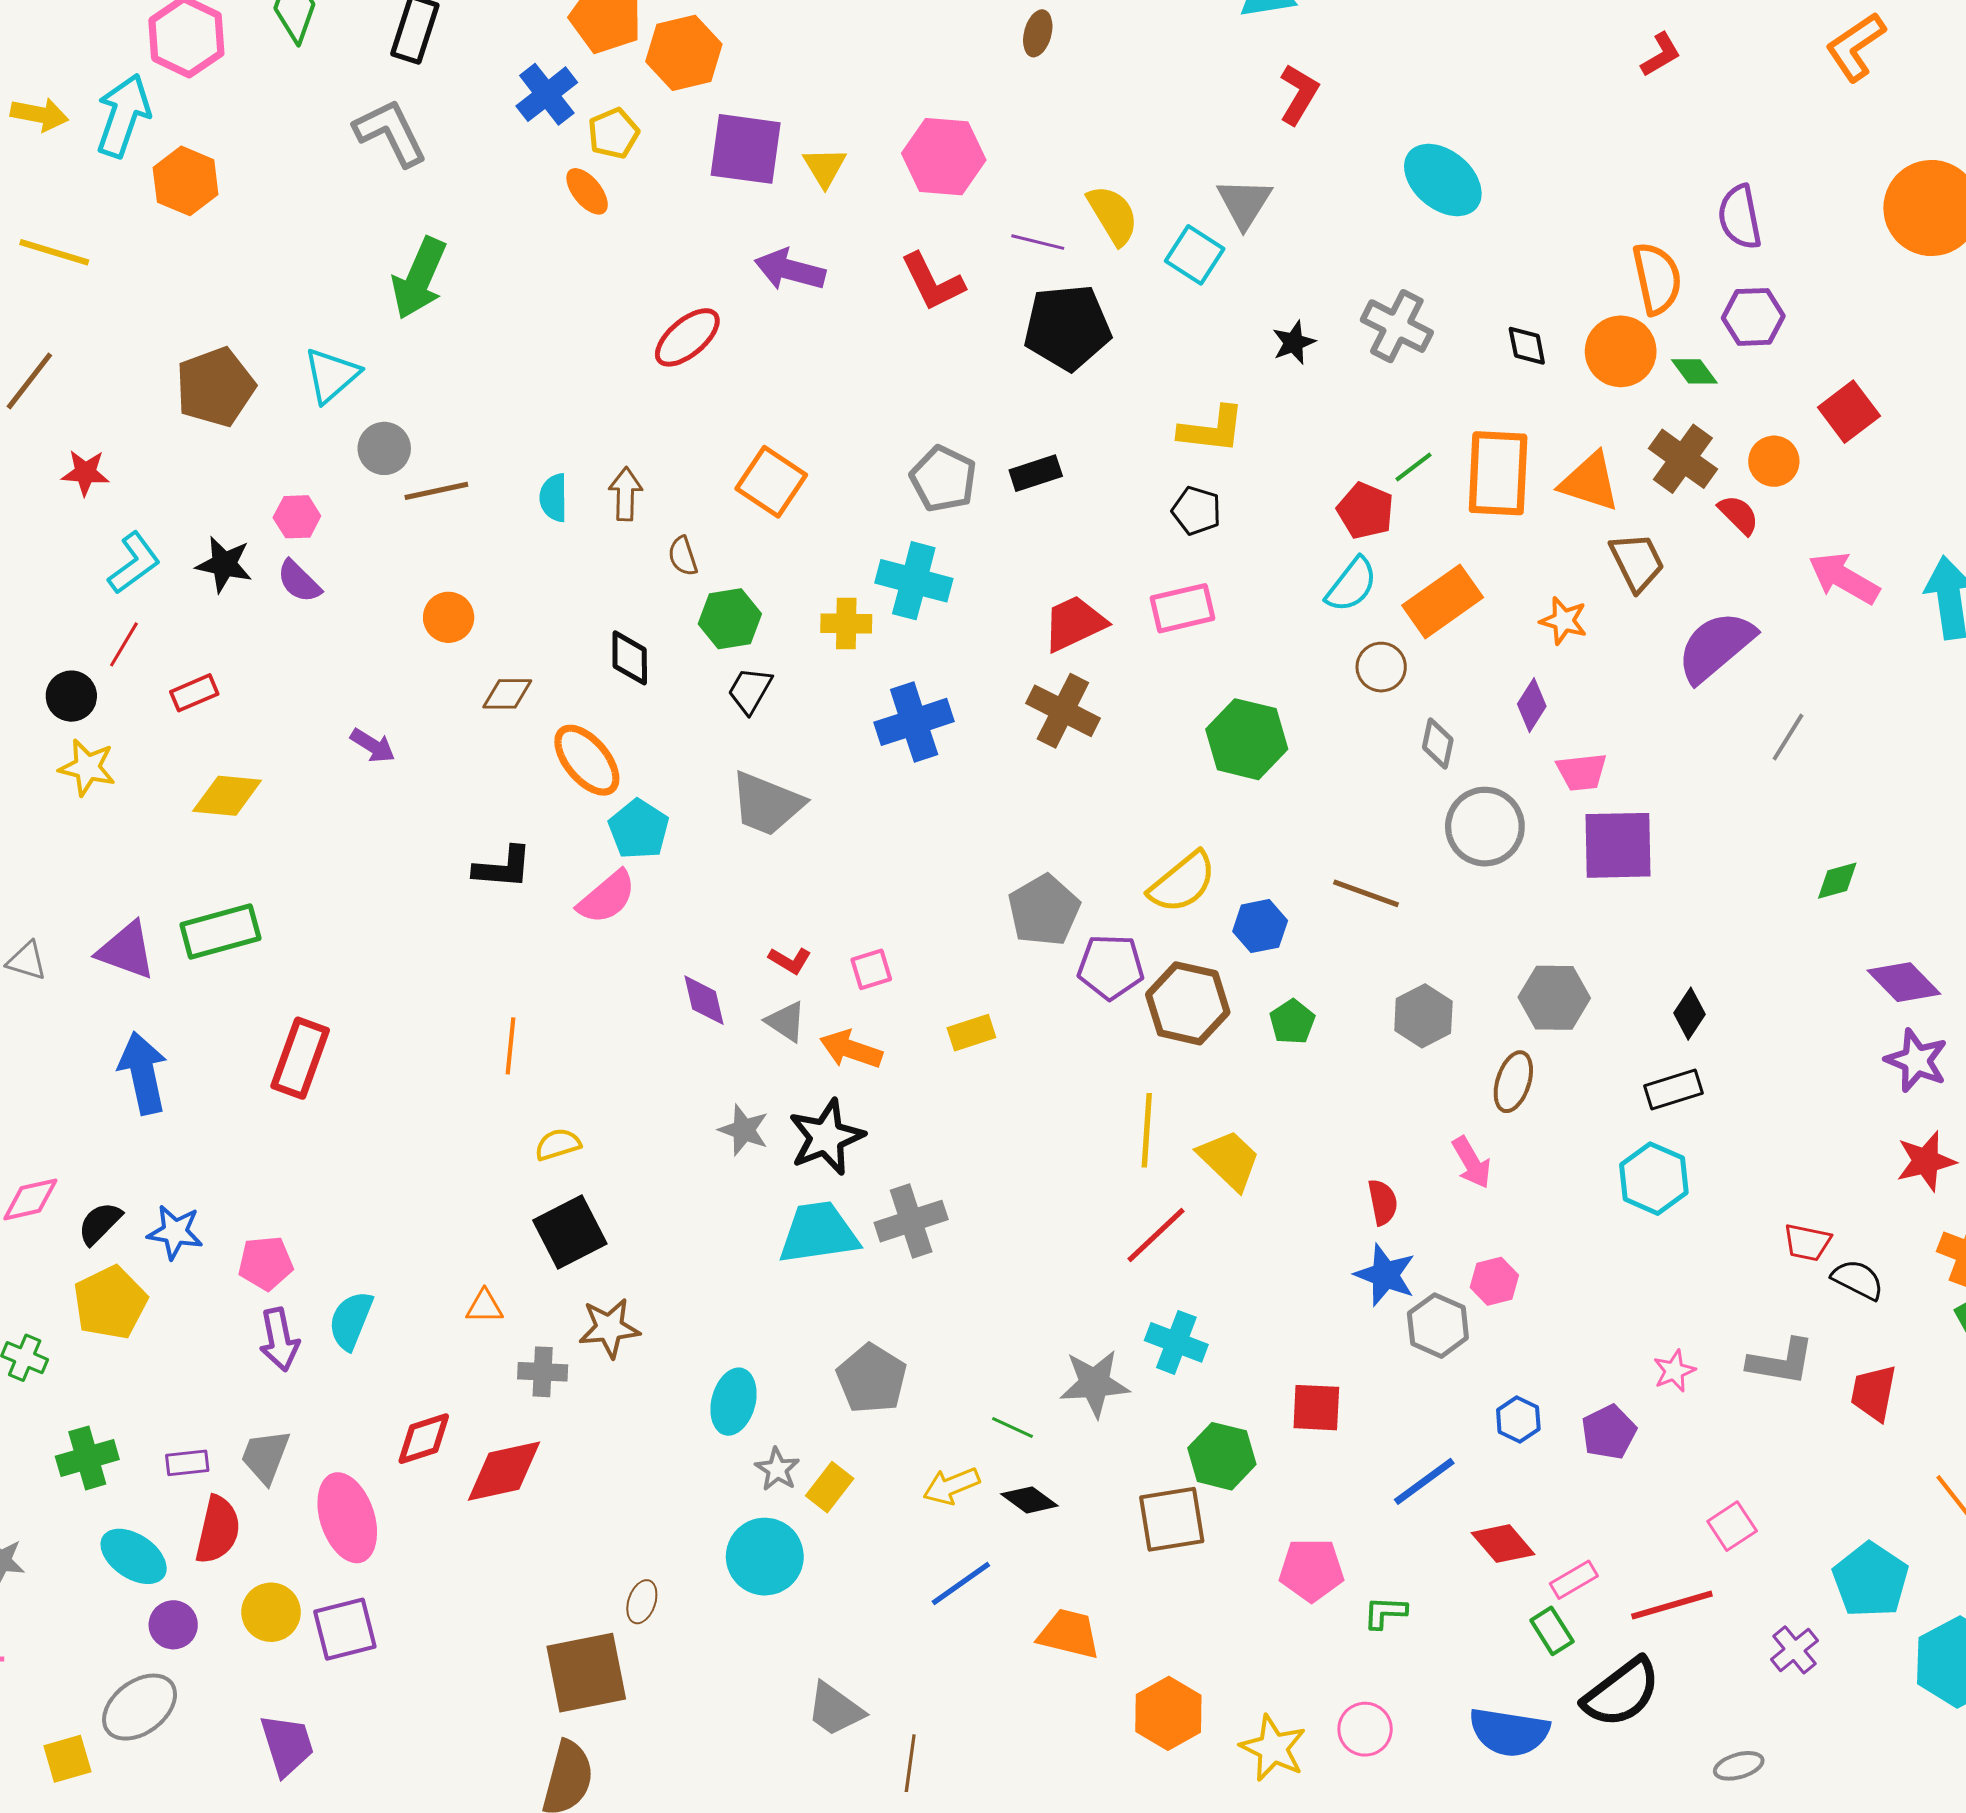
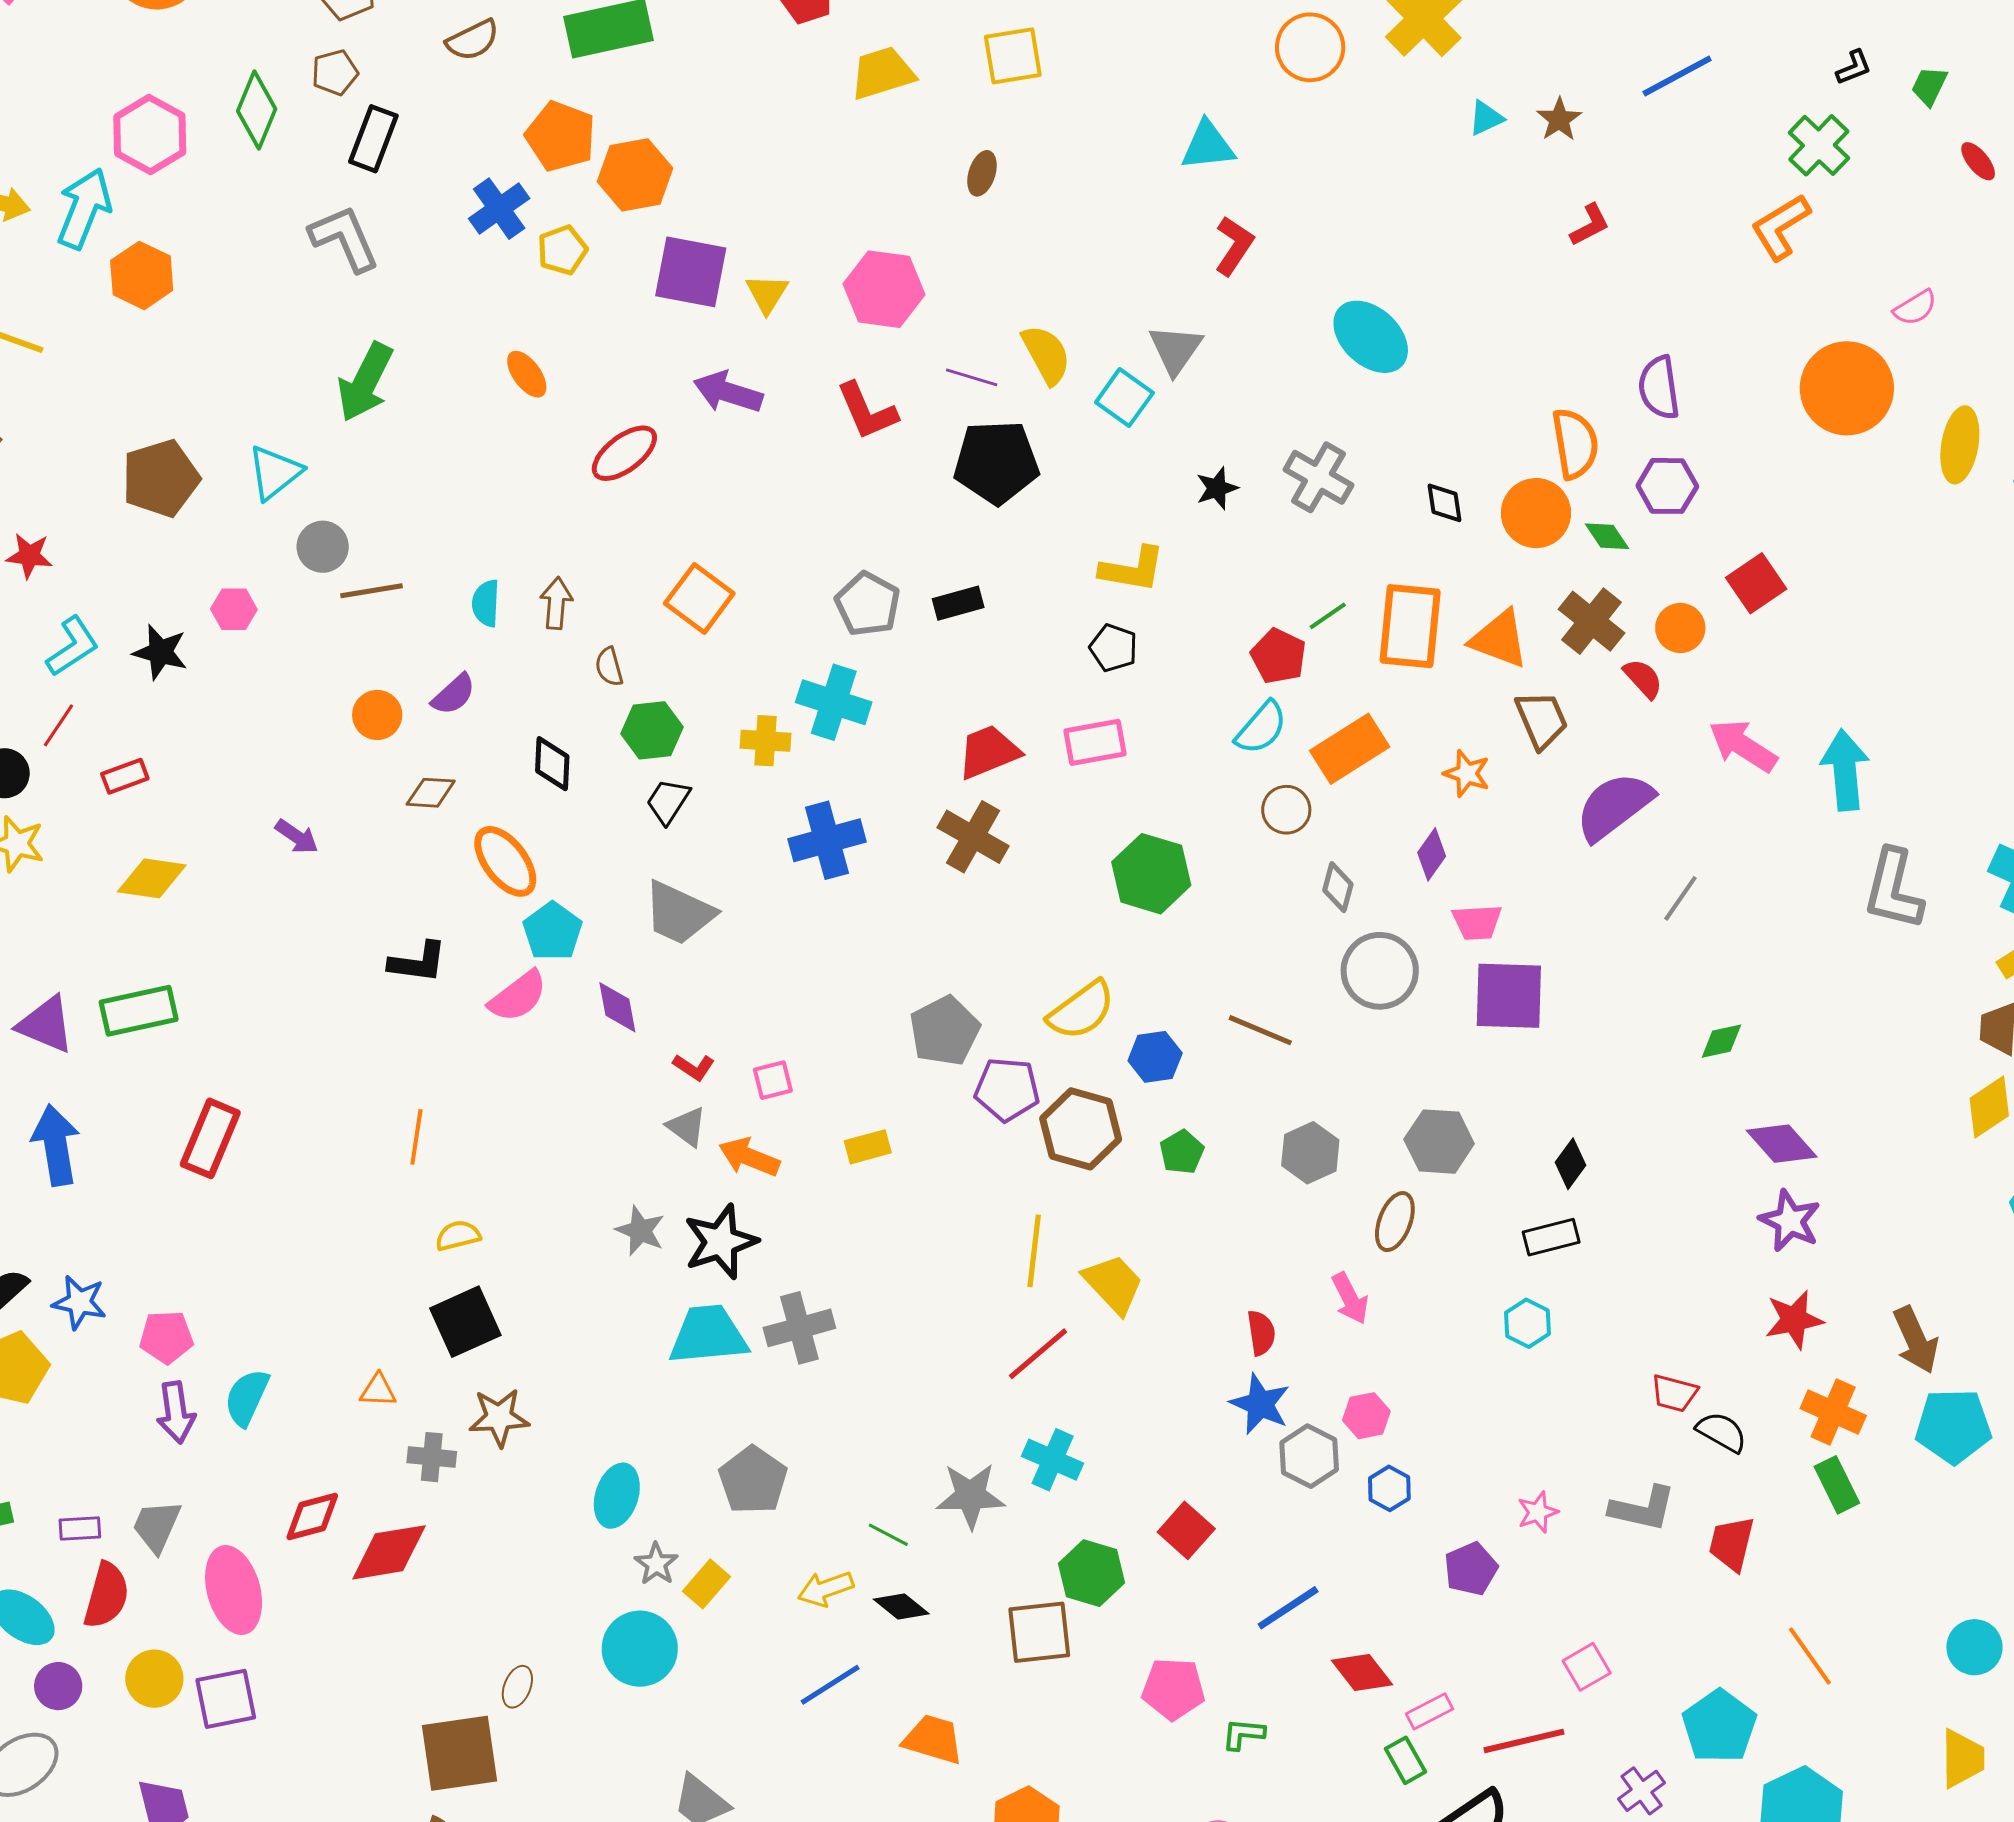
orange ellipse: (587, 191) -> (527, 374), moved
purple semicircle: (299, 581) -> (454, 694), moved, turned -90
purple diamond: (704, 1000) -> (617, 1007), moved
cyan hexagon: (1654, 1179) -> (1527, 1323), size x0.7
red square: (1316, 1408) -> (1186, 1530), turned 36
blue hexagon: (1518, 1420) -> (1389, 1488), moved

